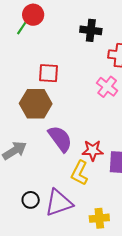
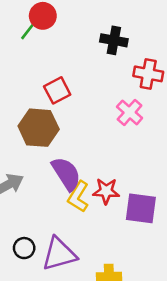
red square: (48, 73) -> (57, 90), turned -35
yellow L-shape: (80, 173) -> (78, 197), moved

